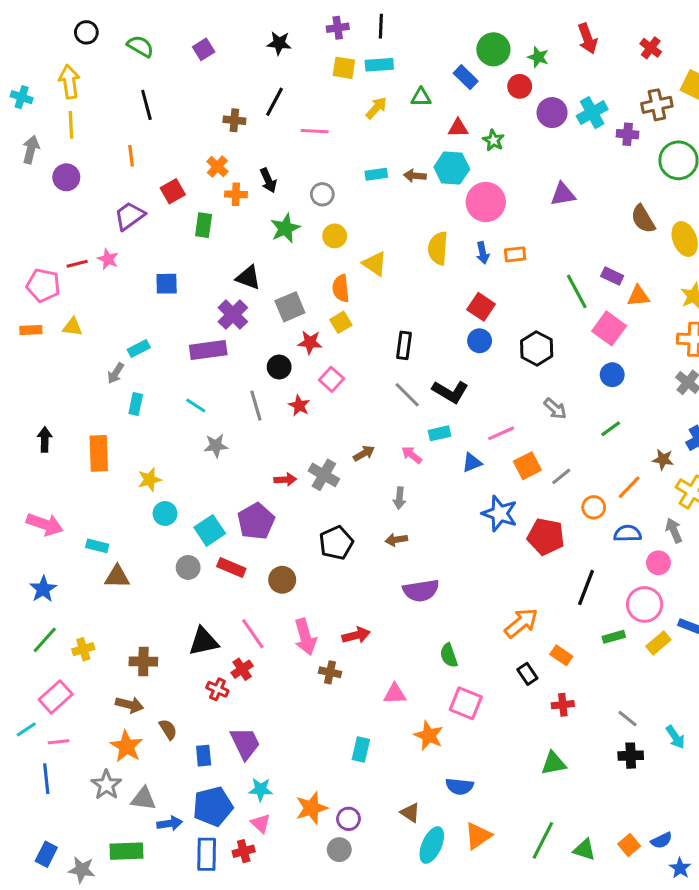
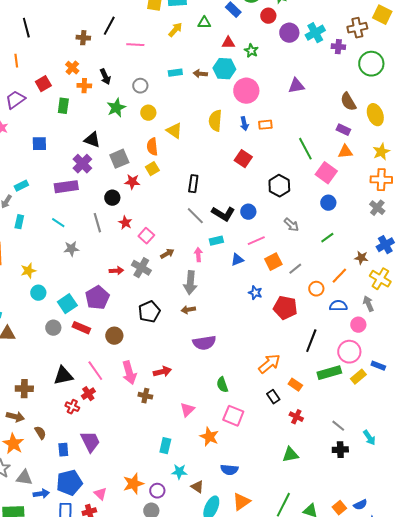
purple rectangle: (612, 276) -> (343, 130), moved
blue circle: (480, 341) -> (248, 212), moved
pink square: (332, 379) -> (146, 236), moved
pink arrow: (412, 455) -> (198, 255), turned 48
gray arrow: (399, 498) -> (190, 283), size x1.6
blue star: (500, 513) -> (255, 293), size x0.6
green rectangle: (614, 637) -> (329, 373), size x1.6
pink triangle: (395, 694) -> (187, 410), turned -42
red cross: (563, 705) -> (296, 417), turned 32
cyan star: (261, 789) -> (179, 472), moved

